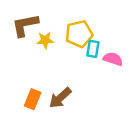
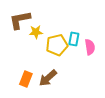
yellow pentagon: (79, 34) -> (57, 45), moved
pink semicircle: (113, 59) -> (90, 47), turned 63

